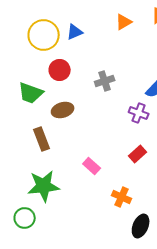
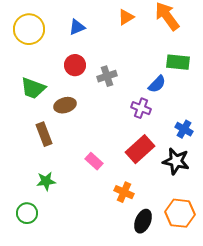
yellow circle: (44, 35) -> (29, 29), moved
red circle: (60, 70) -> (75, 65), moved
red rectangle: (138, 154) -> (140, 149), size x1.6
green star: (44, 186) -> (46, 181), size x0.6

